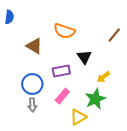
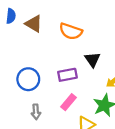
brown triangle: (34, 46) -> (34, 24), moved
blue circle: (32, 84) -> (28, 79), moved

